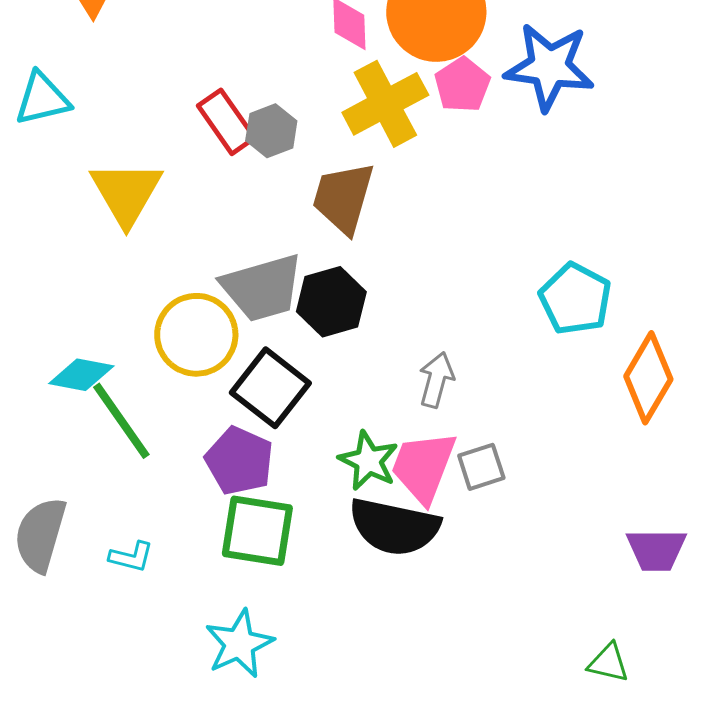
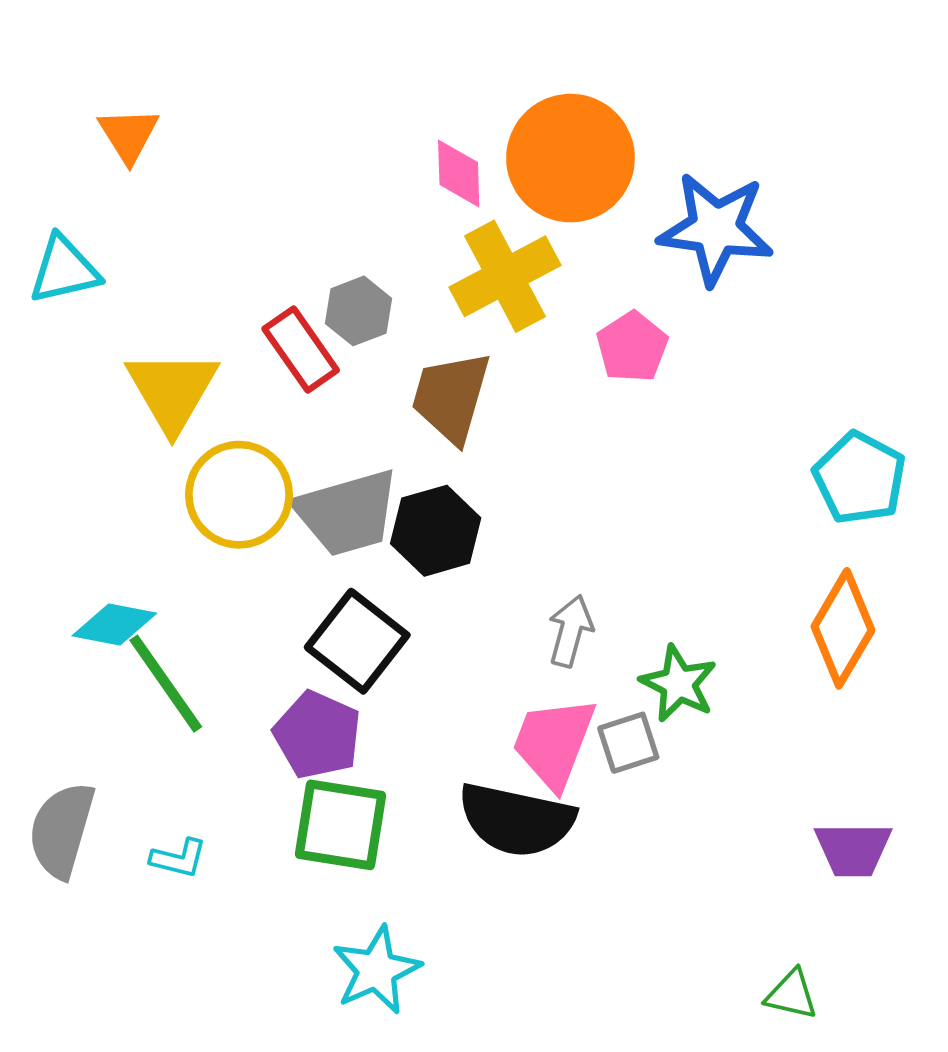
pink pentagon: (462, 85) -> (632, 347), moved
red rectangle: (226, 122) -> (301, 349), moved
cyan pentagon: (575, 299) -> (860, 478), moved
yellow circle: (196, 335) -> (239, 495), moved
green star: (368, 461) -> (678, 684), moved
cyan star: (239, 644) -> (376, 970), moved

